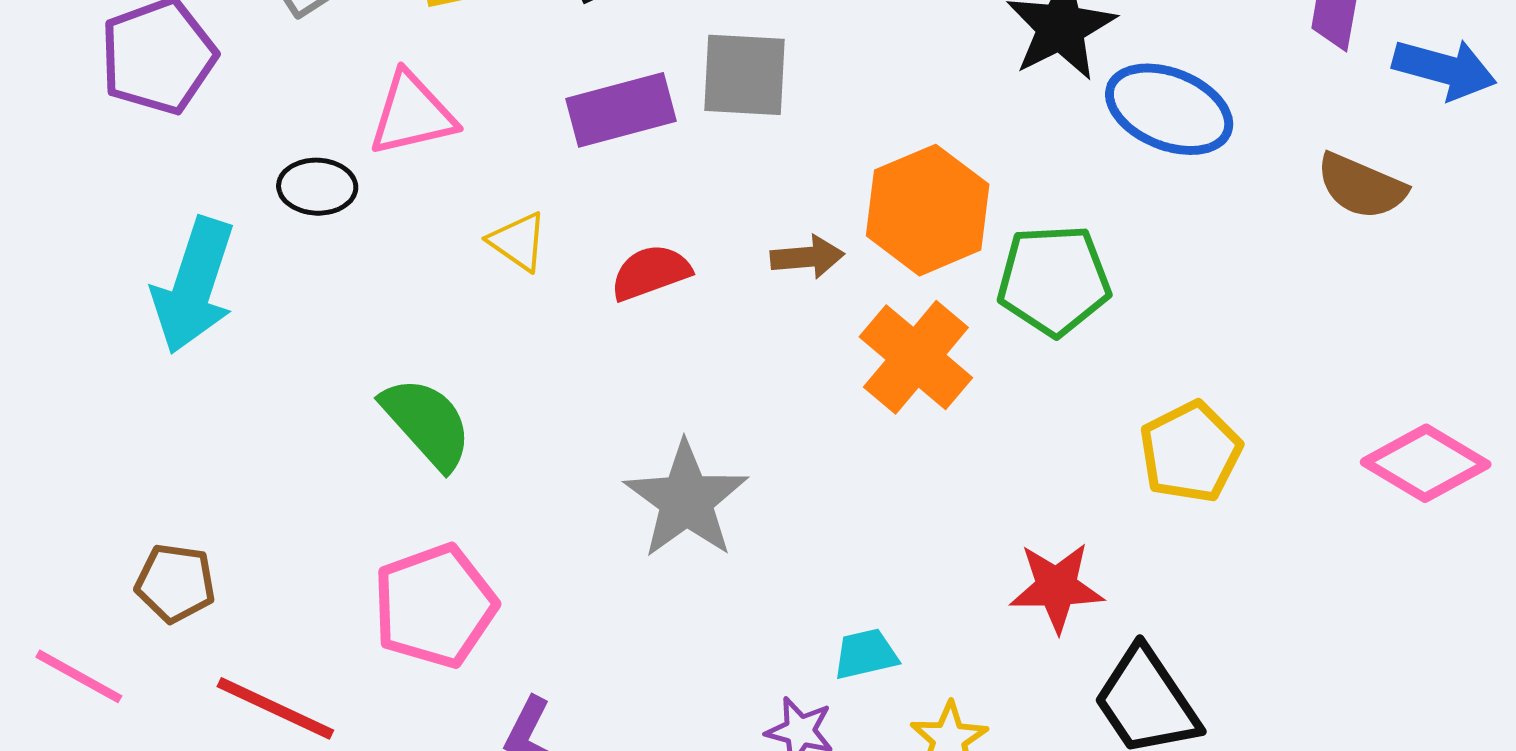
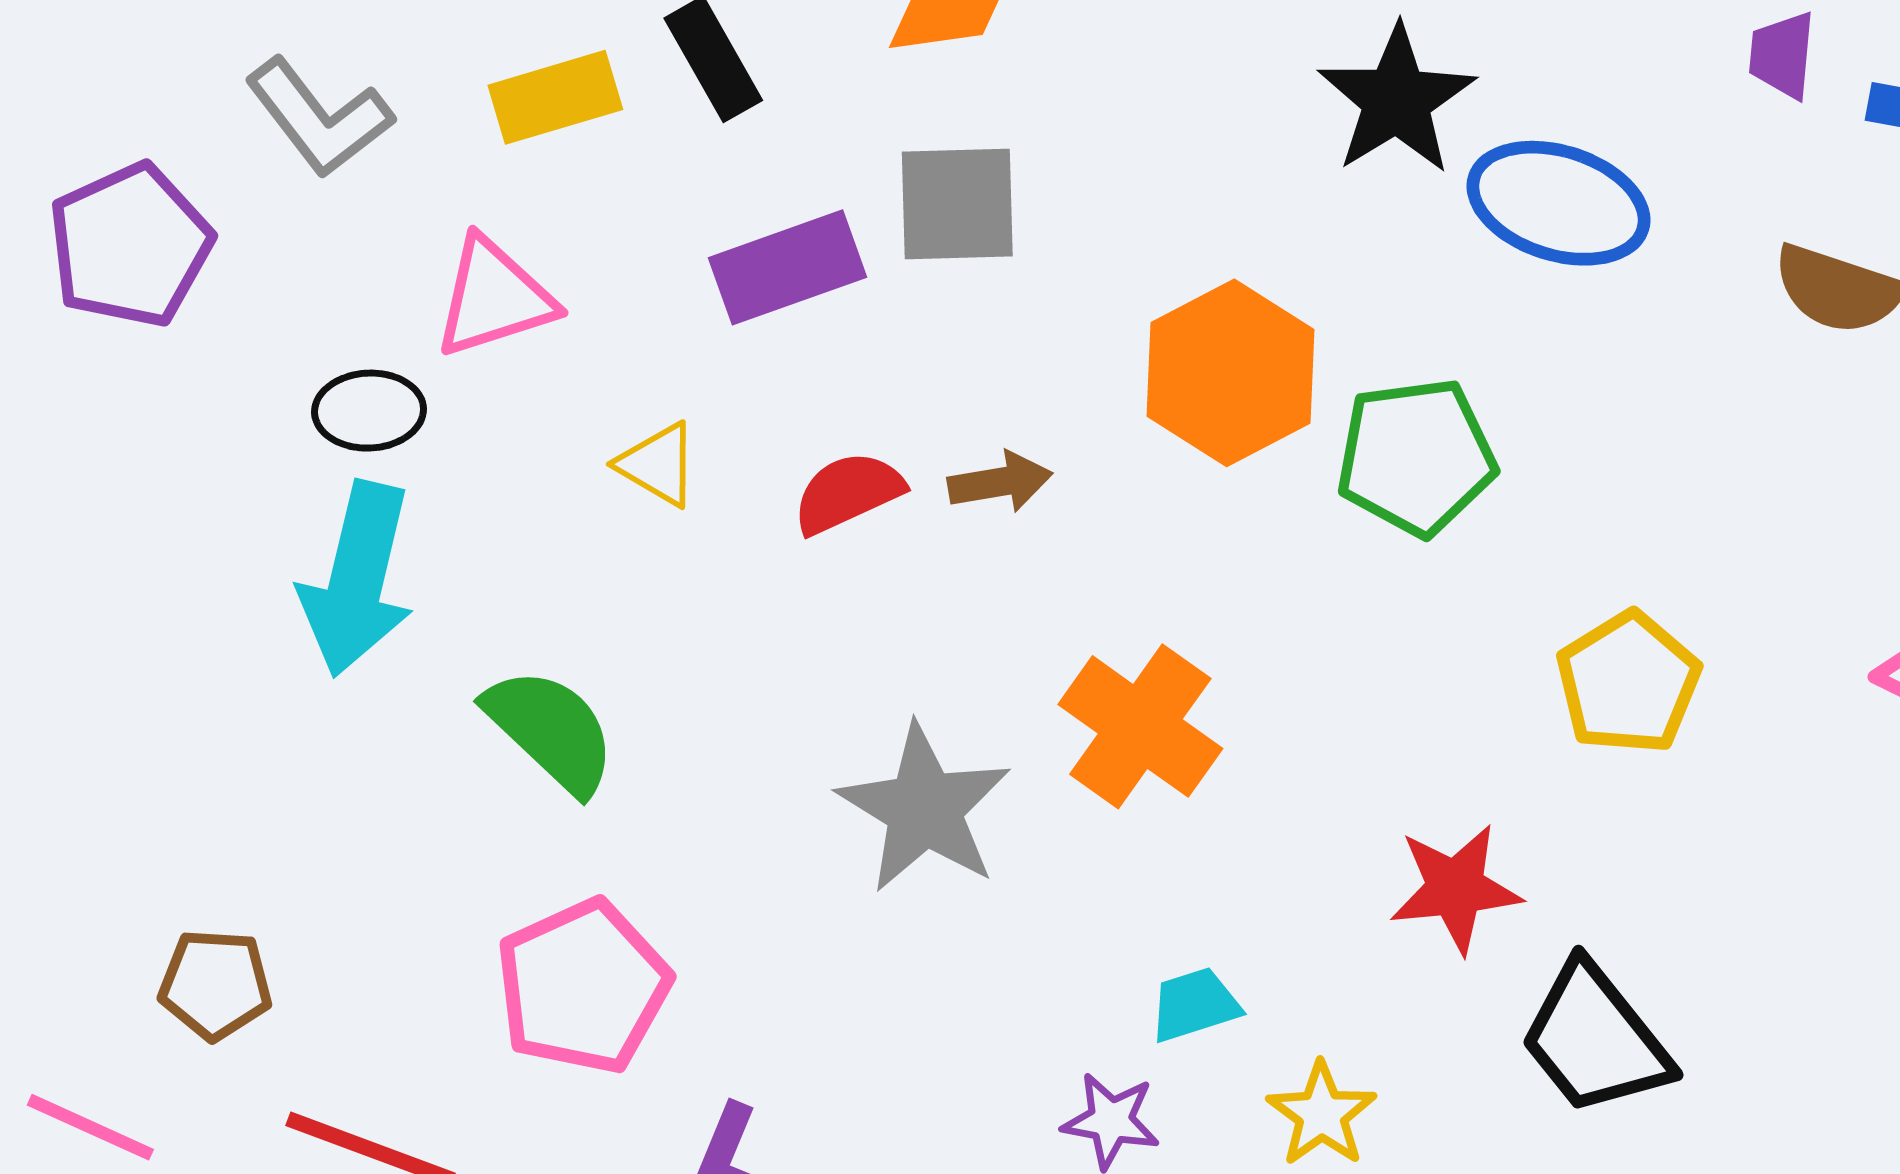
brown arrow: (807, 257) -> (1000, 482), moved
cyan arrow: (194, 286) -> (357, 579), moved
orange cross: (916, 357) -> (1140, 726), moved

